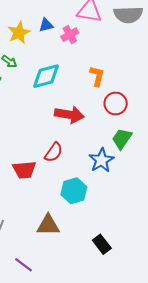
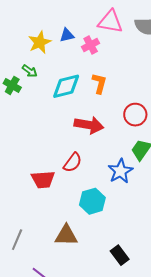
orange L-shape: (97, 76) -> (99, 83), moved

